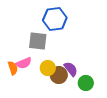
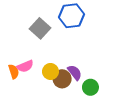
blue hexagon: (55, 19) -> (72, 16), moved
gray square: (38, 41) -> (40, 28), moved, turned 36

